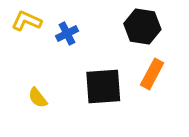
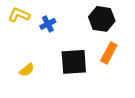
yellow semicircle: (38, 98) -> (27, 70), turned -91

